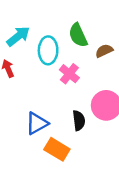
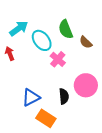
cyan ellipse: (48, 50) -> (42, 40), turned -40
brown semicircle: (104, 51) -> (86, 42), turned -112

